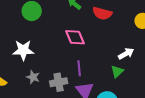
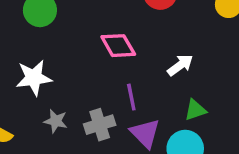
white arrow: (126, 54) -> (180, 65), moved
green triangle: (117, 71) -> (195, 110), moved, turned 32

